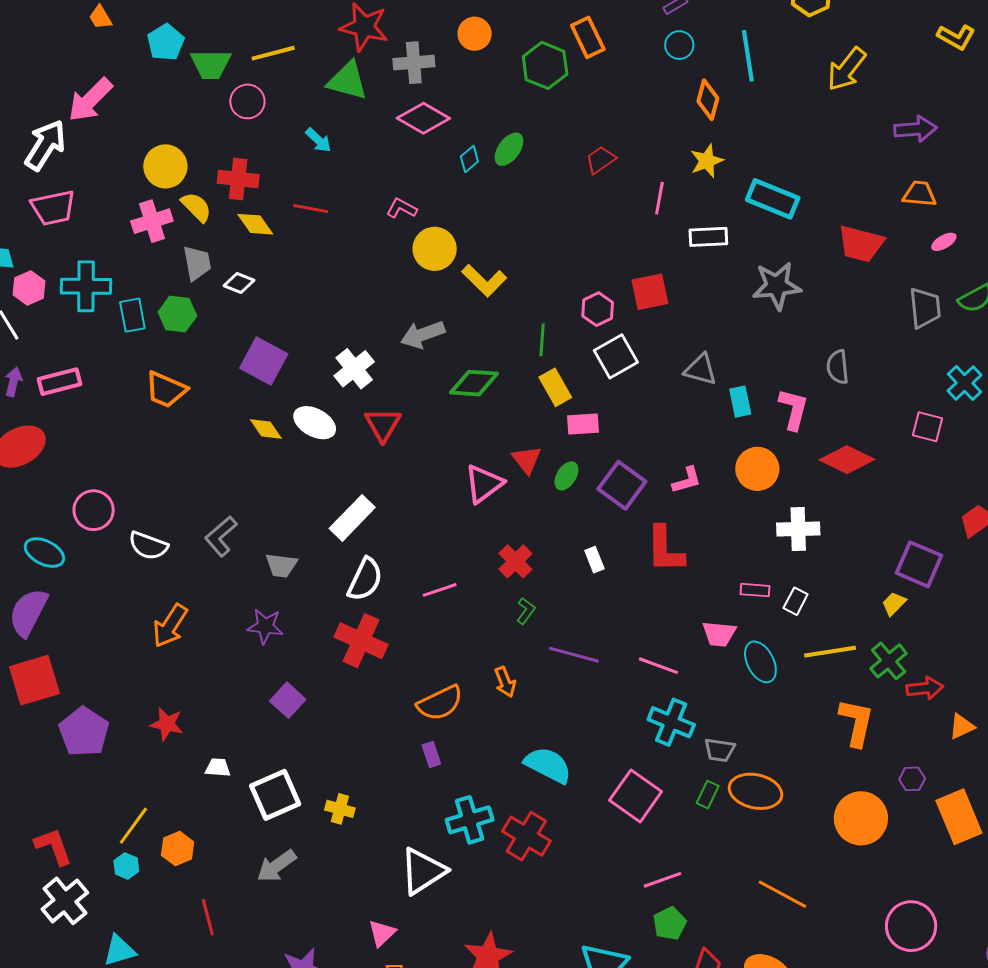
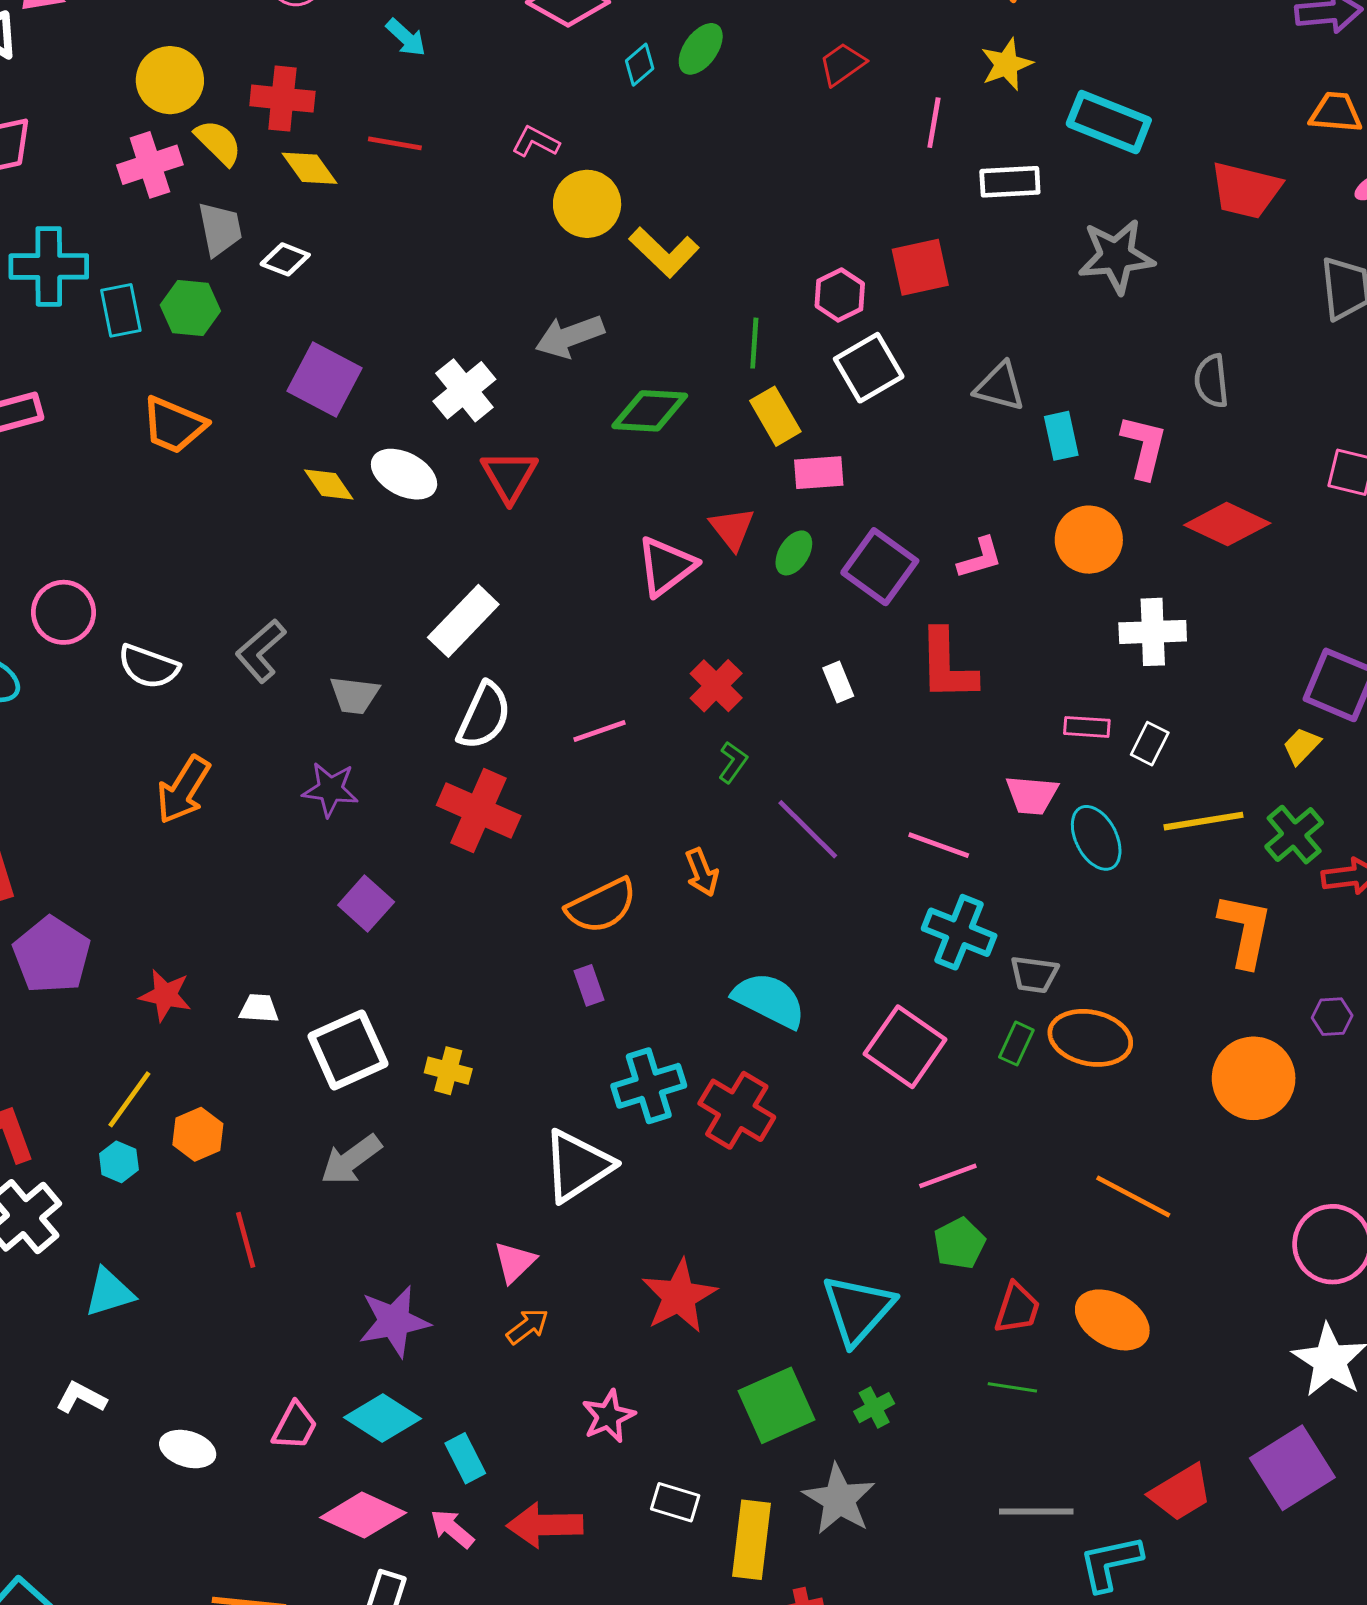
purple line: (574, 655) -> (808, 829), turned 30
red star: (167, 724) -> (165, 995), moved

